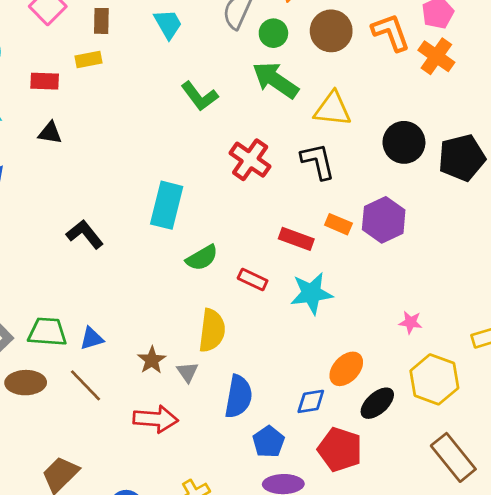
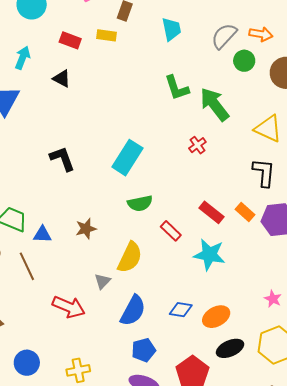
green arrow: (275, 80) -> (214, 104), moved
red cross: (250, 160) -> (197, 145), size x0.6
black L-shape: (318, 161) -> (264, 173), moved
brown star: (152, 360) -> (86, 229), moved
blue diamond: (311, 401) -> (181, 310), moved

